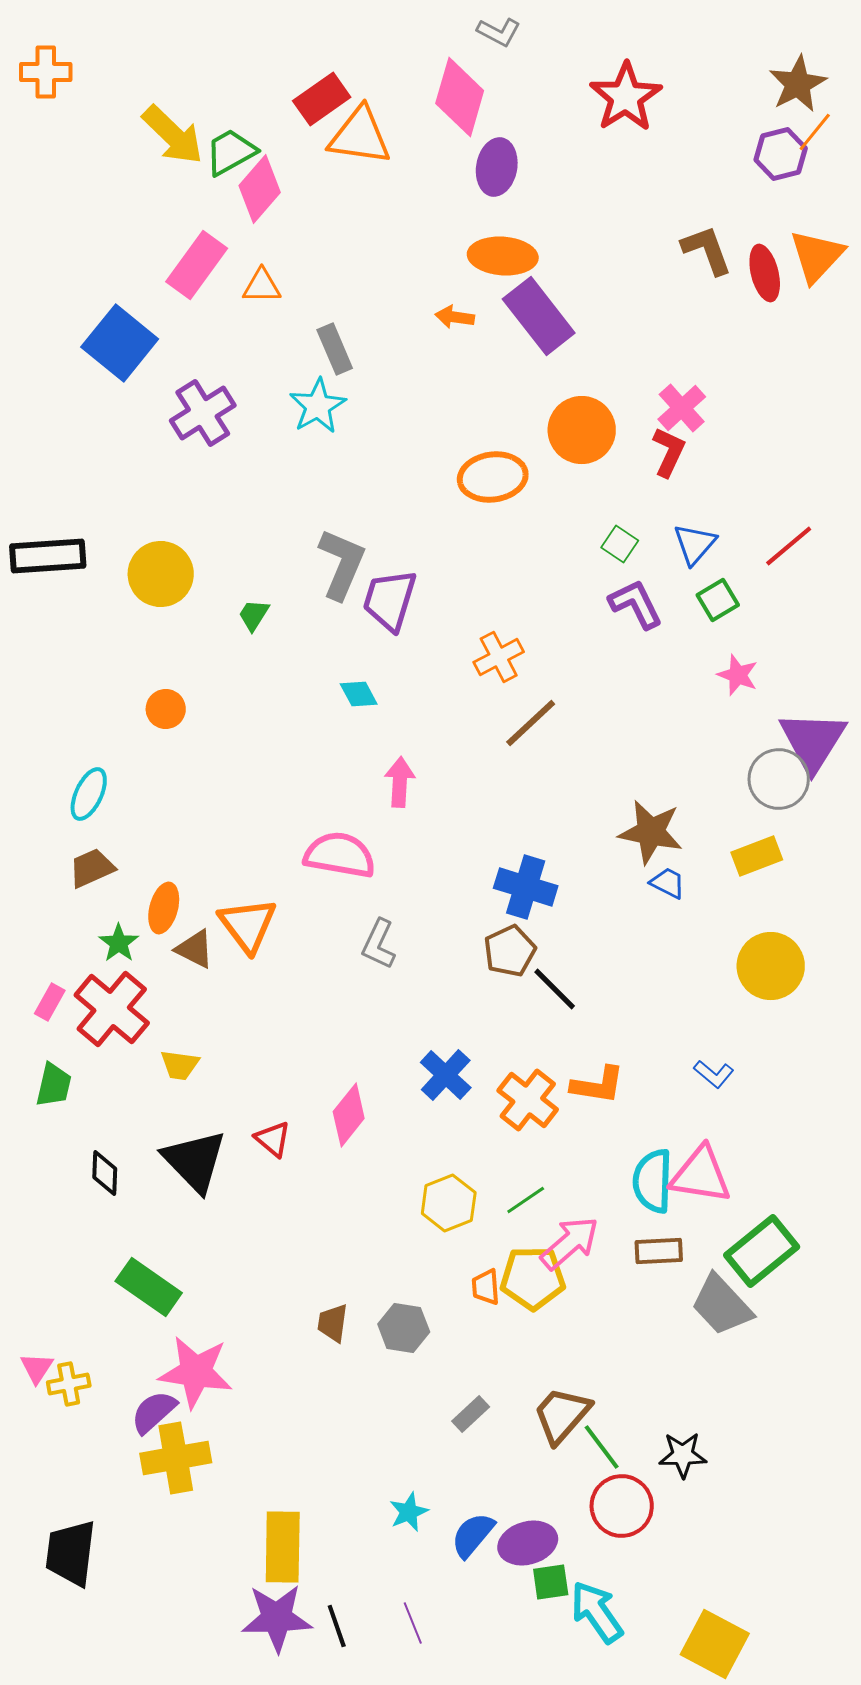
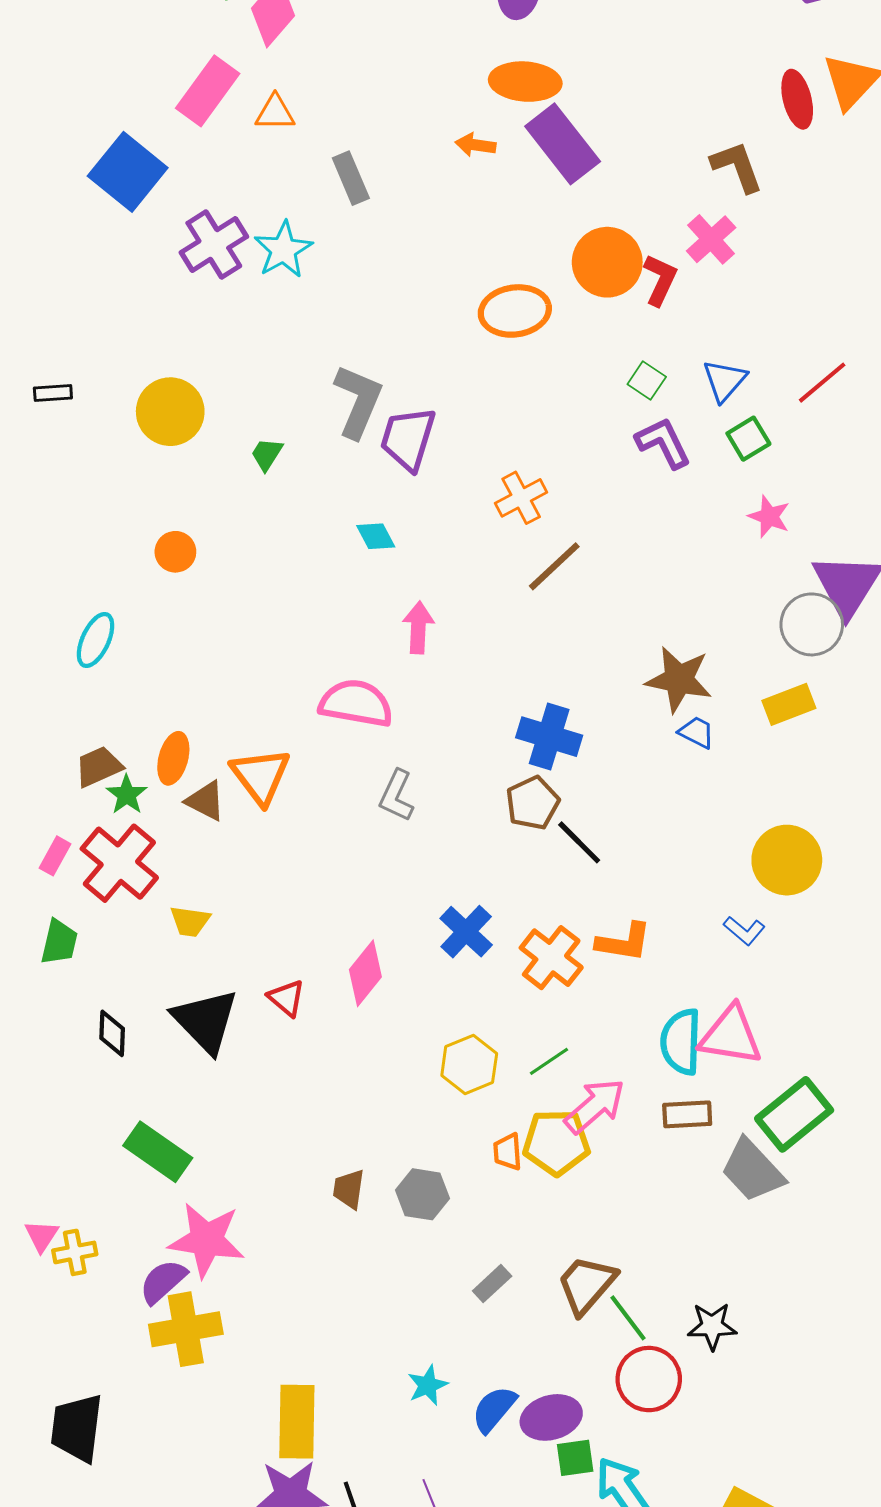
brown L-shape: (707, 250) -> (737, 167), moved
cyan star: (318, 406) -> (283, 250), moved
red L-shape: (669, 452) -> (660, 280), moved
black rectangle: (48, 556) -> (53, 393), size x0.5
brown trapezoid: (92, 868) -> (99, 767), moved
yellow circle: (771, 966) -> (787, 860), moved

